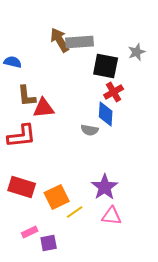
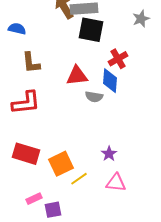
black square: (106, 66) -> (91, 30), moved
red triangle: (44, 108) -> (77, 76), moved
purple star: (105, 187) -> (109, 154), size x0.6

